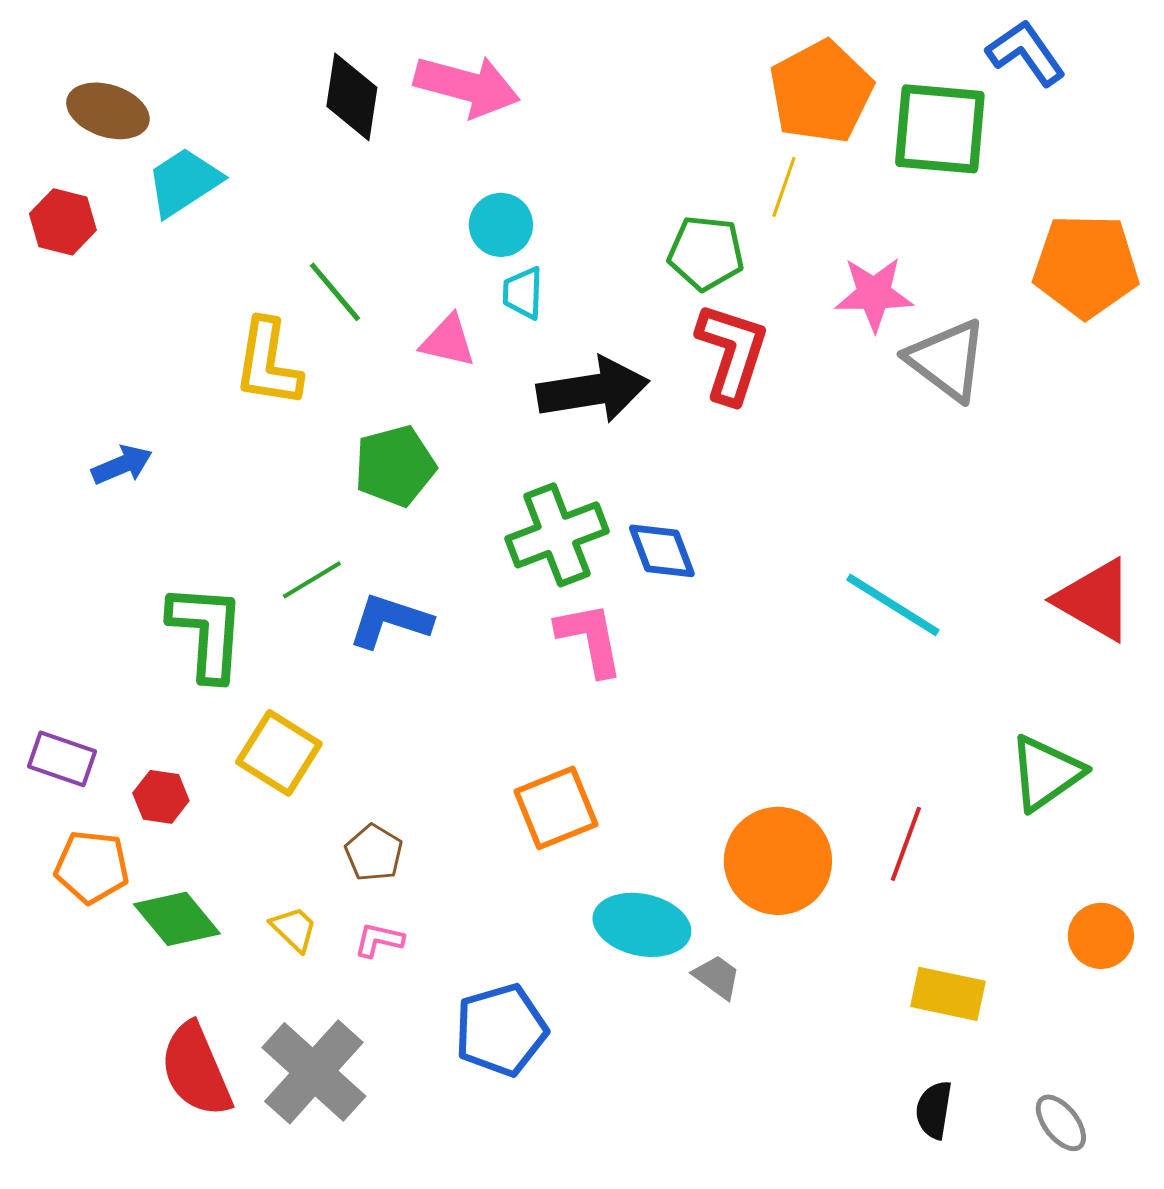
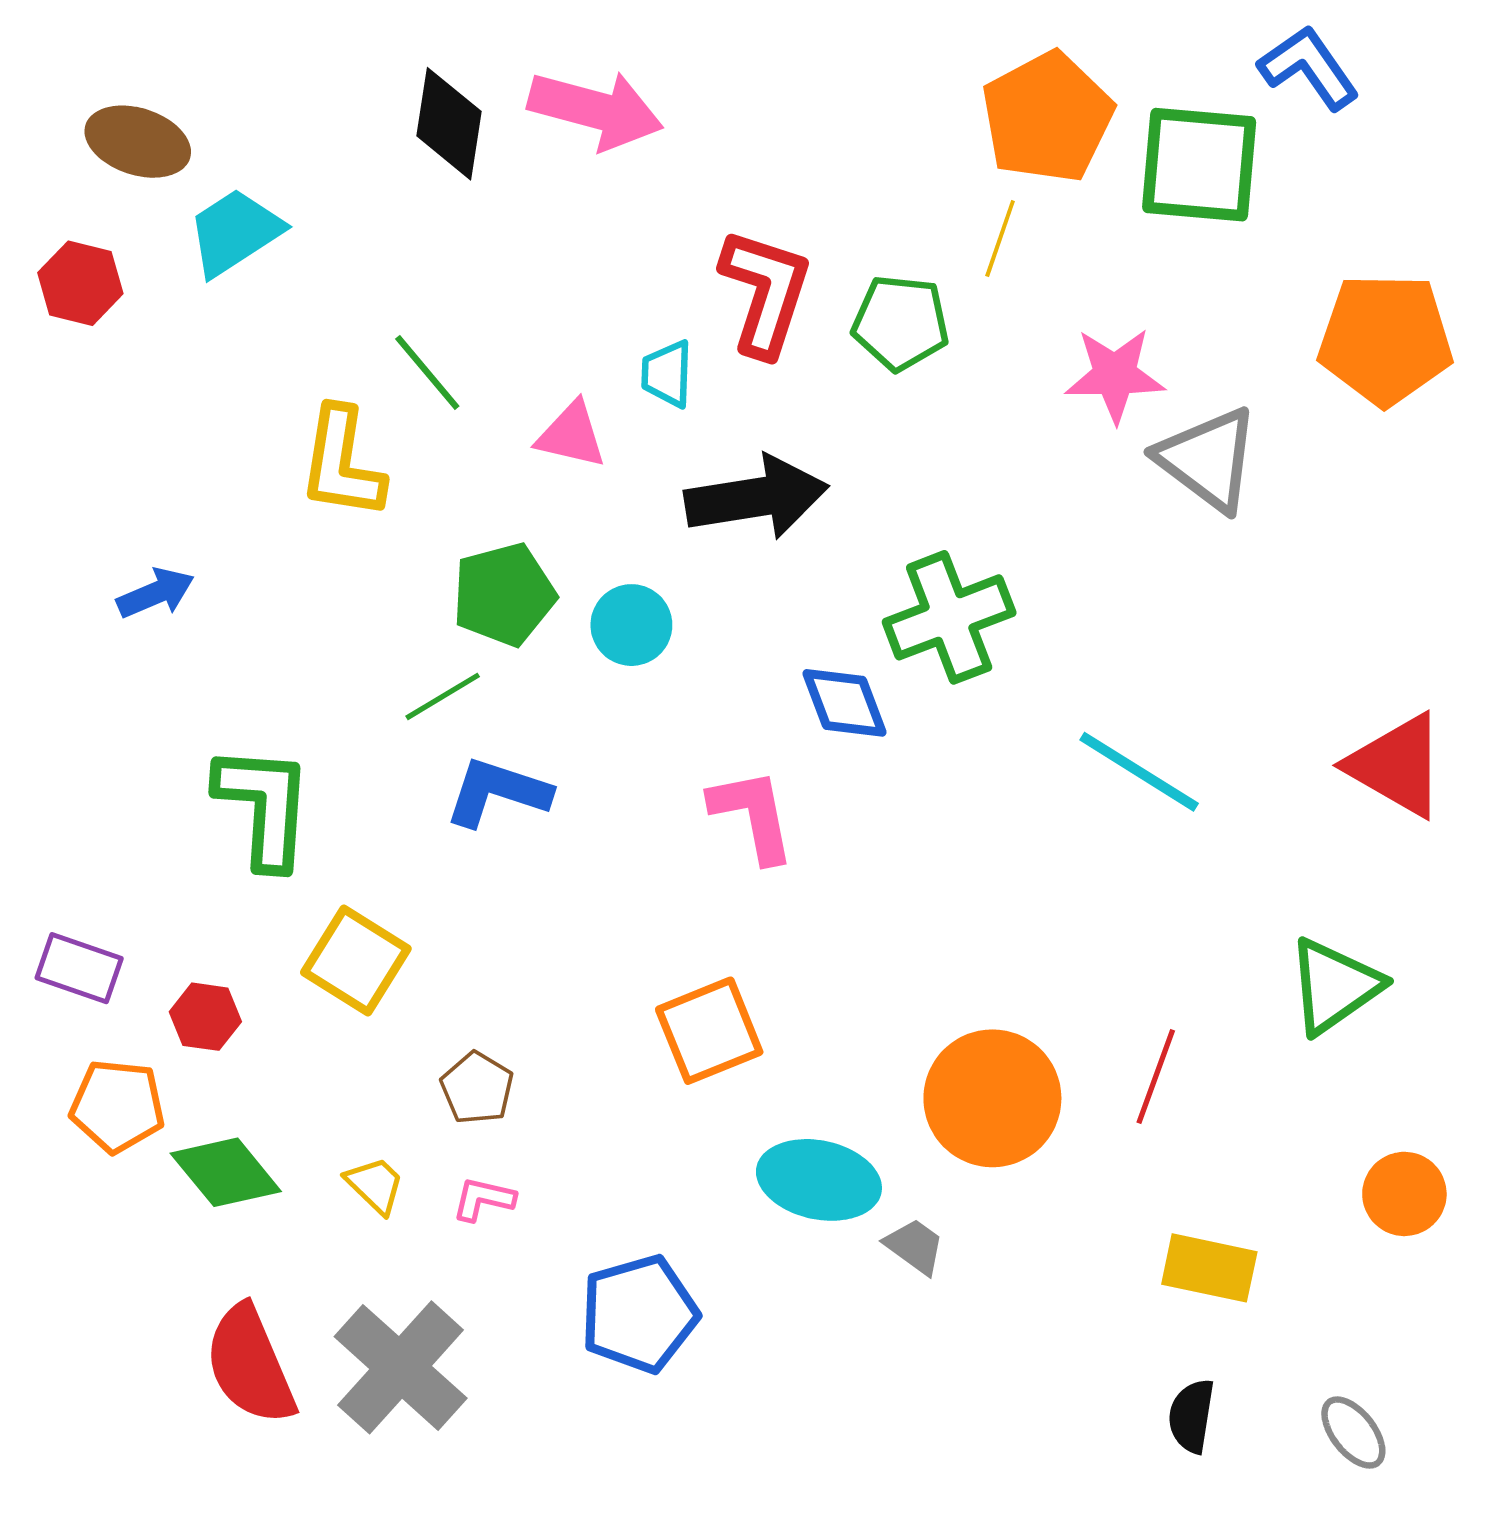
cyan circle: (501, 225) -> (631, 625), moved
red L-shape: (732, 353) -> (765, 292), moved
green cross: (557, 535) -> (949, 617), moved
green line: (312, 580) -> (443, 696), moved

